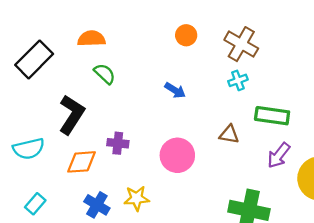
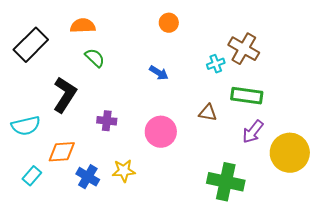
brown cross: (241, 44) -> (244, 49), moved
orange diamond: (82, 162) -> (62, 152), moved

